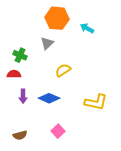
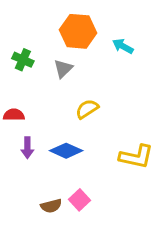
green cross: (20, 55) -> (23, 60), moved
brown semicircle: (20, 135) -> (51, 206), moved

